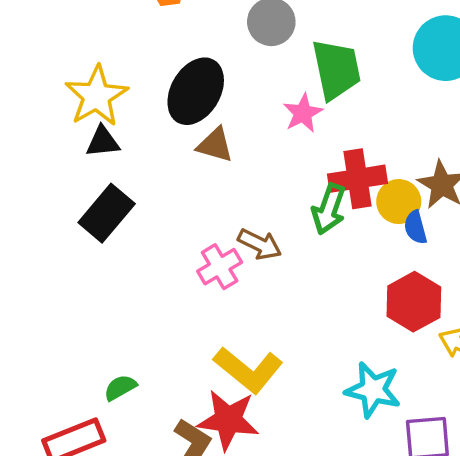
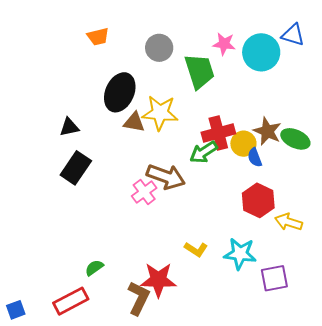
yellow star: (96, 96) -> (160, 113), moved, turned -30
pink star: (303, 113) -> (224, 44), moved, turned -30
green arrow: (329, 209) -> (204, 152), turned 44
brown arrow: (260, 244) -> (166, 177), size x1.5
yellow L-shape: (248, 370) -> (196, 249), moved, size x0.6

